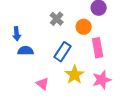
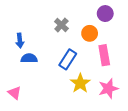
pink triangle: (43, 84) -> (15, 93), moved

